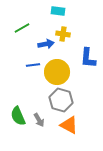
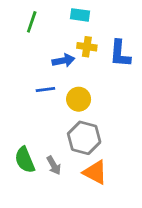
green line: (22, 28) -> (32, 22), moved, turned -42
blue L-shape: (88, 58) -> (120, 54), moved
yellow circle: (57, 72) -> (79, 99), size x0.7

